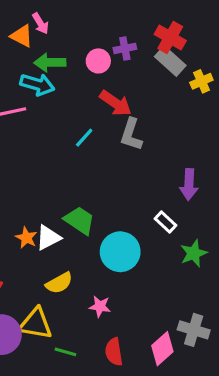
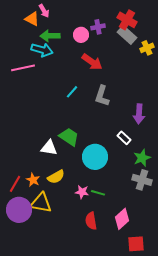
gray L-shape: (131, 134) -> (102, 96), moved
cyan line: (84, 138) -> (72, 92), moved
orange star: (26, 238) -> (33, 180), moved
white triangle: (48, 238) -> (49, 148), turned 36
gray cross: (194, 330) -> (142, 180), moved
green line: (65, 352) -> (98, 193), moved

